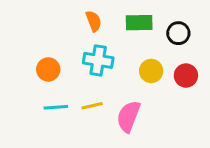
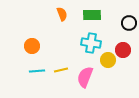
black circle: (178, 33) -> (129, 23), moved
cyan cross: (98, 60) -> (91, 43), moved
yellow circle: (151, 71) -> (108, 60), moved

